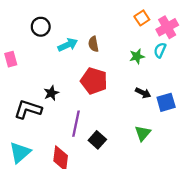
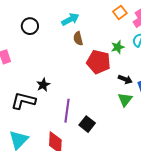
cyan arrow: (68, 45) -> (70, 19), moved
red pentagon: (94, 81) -> (99, 62), moved
green triangle: (143, 133) -> (125, 100), moved

